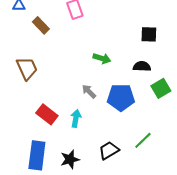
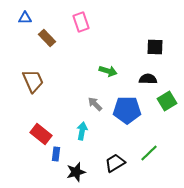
red rectangle: (47, 114) -> (41, 134), moved
blue rectangle: (37, 155) -> (56, 154), moved, size x0.5

